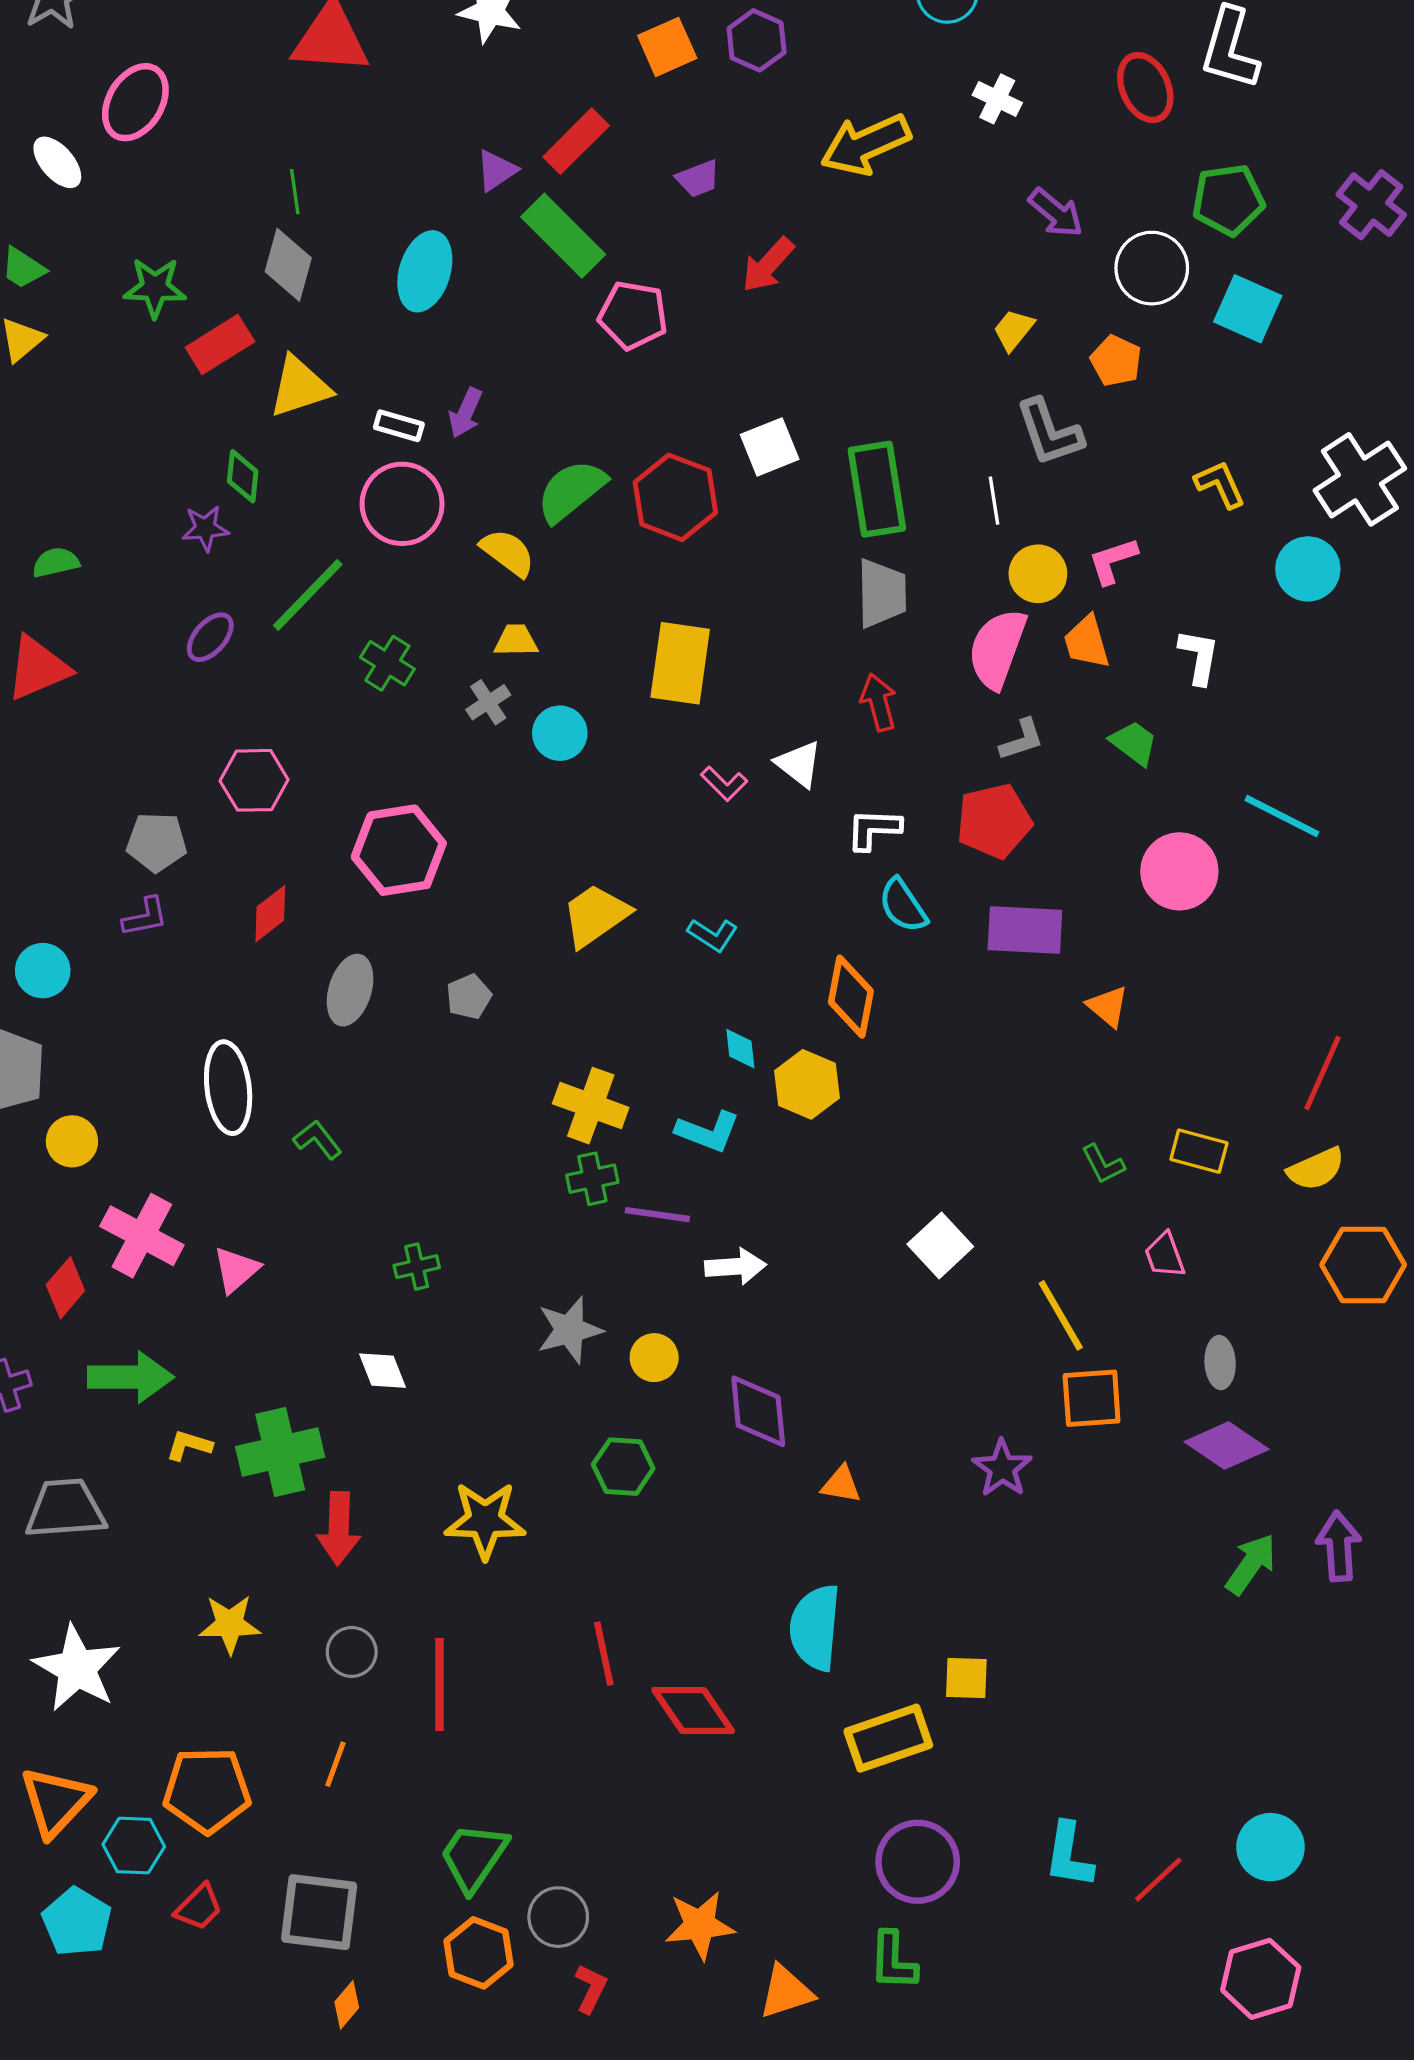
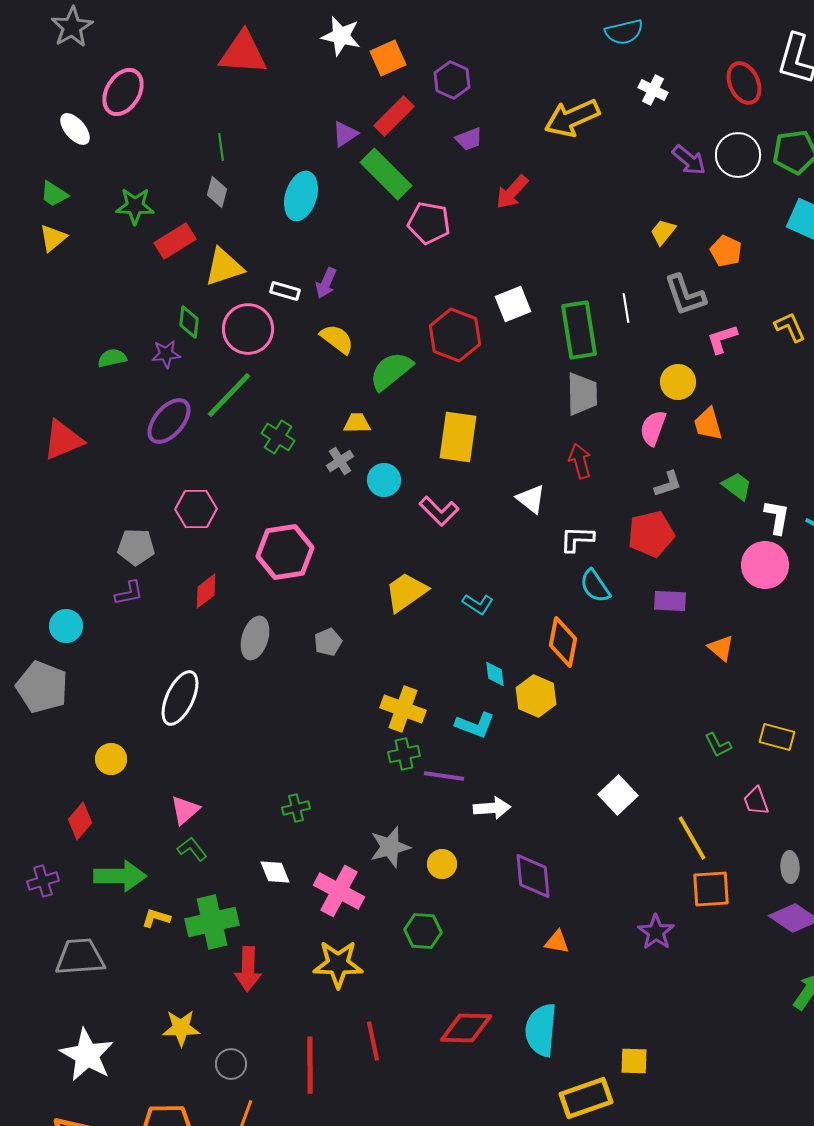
purple hexagon: (757, 40) -> (452, 80), moved
orange square: (667, 47) -> (388, 58), moved
gray diamond: (288, 265) -> (217, 192), size x0.7
white circle: (1152, 268) -> (738, 155), moved
green semicircle: (571, 491) -> (391, 371), moved
white line: (994, 501) -> (626, 308), moved
pink circle: (402, 504) -> (248, 329), moved
yellow semicircle: (508, 553) -> (337, 339), moved
pink L-shape: (1113, 561) -> (722, 339), moved
green semicircle: (56, 562) -> (112, 358), moved
purple ellipse: (210, 637) -> (169, 421), size x1.5
pink semicircle: (997, 649) -> (653, 428), size x0.7
white L-shape: (1199, 657) -> (777, 517), moved
pink L-shape: (724, 784) -> (439, 511), moved, size x1.4
purple rectangle: (1025, 930) -> (670, 601), size x0.7
white ellipse: (228, 1088) -> (180, 698), turned 32
green L-shape: (318, 1140) -> (192, 849), moved
yellow circle: (72, 1141) -> (111, 759), moved
pink cross: (142, 1236) -> (339, 891), moved
purple diamond: (758, 1411) -> (533, 876), moved
gray circle: (352, 1652) -> (231, 1064), moved
red line: (604, 1654) -> (373, 1041), moved
red diamond: (693, 1710) -> (466, 1028), moved, turned -54

